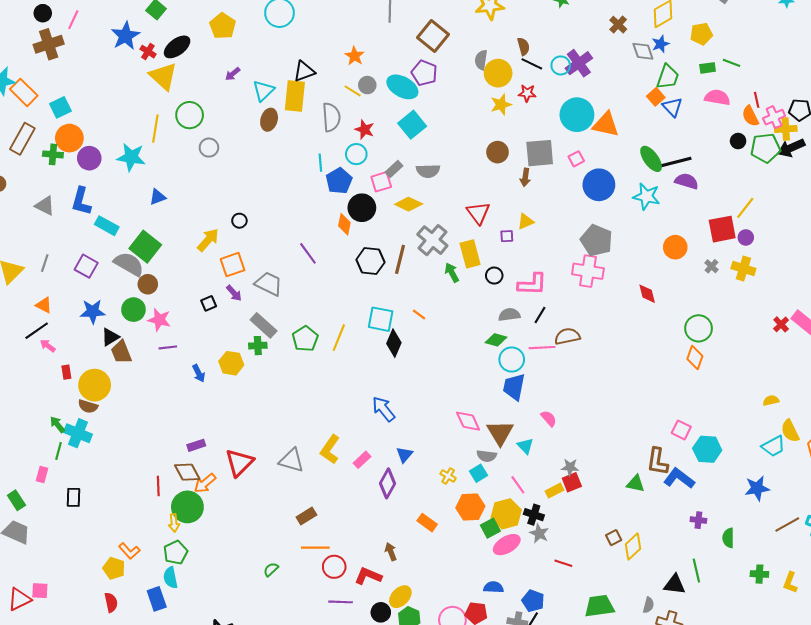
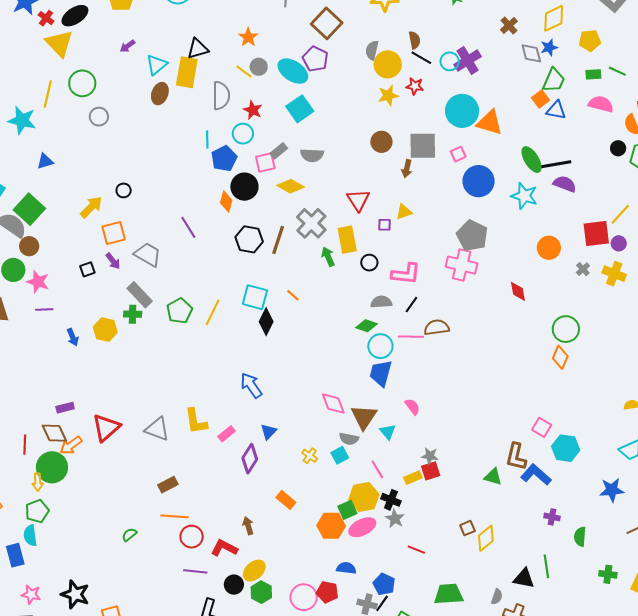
blue triangle: (672, 107) -> (556, 110), turned -40
yellow L-shape: (330, 449) -> (196, 421), turned -48
orange hexagon: (470, 507) -> (331, 526), moved

